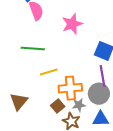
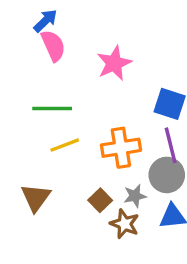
yellow line: (49, 72) -> (65, 145), moved
orange cross: (70, 88) -> (121, 148), moved

